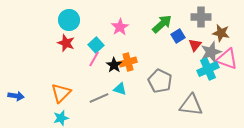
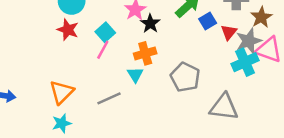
brown star: (221, 33) -> (261, 17), turned 30
black star: (114, 65) -> (150, 23), moved
cyan triangle: (120, 89) -> (135, 75), moved, turned 40

